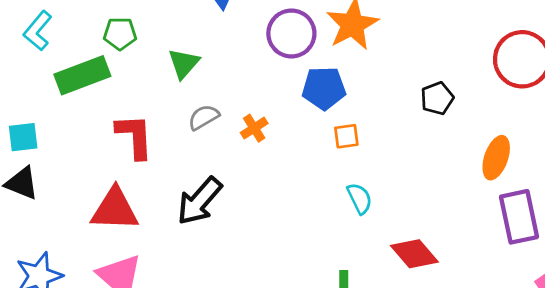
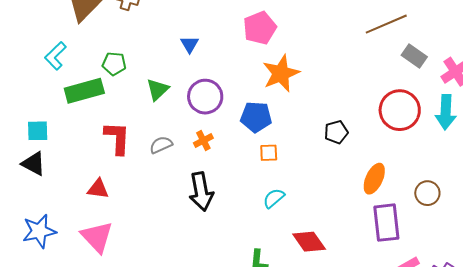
purple circle: (291, 33) -> (205, 97), moved
gray semicircle: (204, 117) -> (161, 145), moved
cyan semicircle: (360, 198) -> (274, 198), turned -110
black arrow: (199, 201) -> (201, 191), moved, turned -57
red triangle: (115, 209) -> (98, 189), size x0.6

